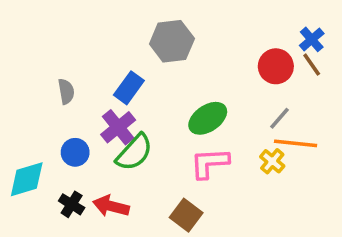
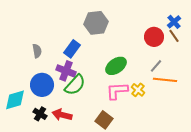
purple cross: (118, 127) -> (66, 71), turned -30
blue circle: (75, 152) -> (42, 85), size x1.5
yellow cross: (272, 161) -> (138, 90), moved

